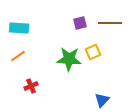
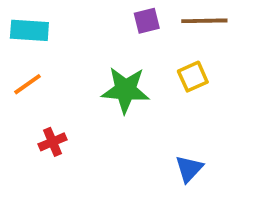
yellow square: (93, 52) -> (193, 77), moved

